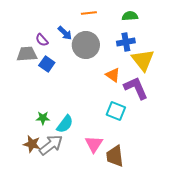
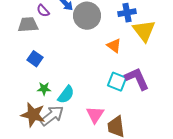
blue square: (47, 64) -> (35, 59), moved
purple L-shape: (136, 88) -> (137, 79), moved
brown star: (32, 144) -> (33, 115), size x1.4

